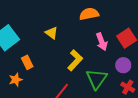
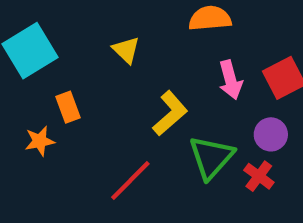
red cross: (128, 87) -> (259, 176), moved

